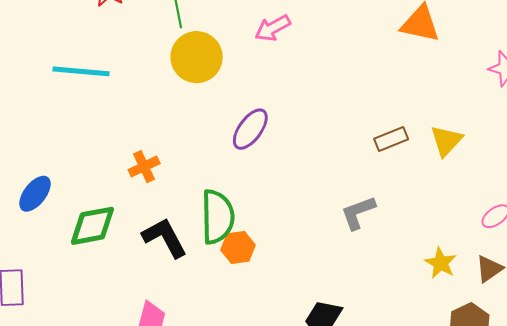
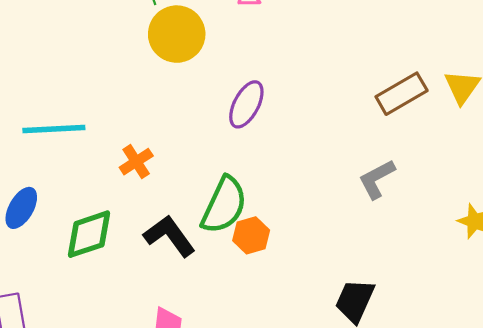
cyan line: (81, 71) -> (54, 129), moved
brown rectangle: (391, 139) -> (402, 94), size x1.4
green semicircle: (218, 217) -> (224, 205), turned 34

